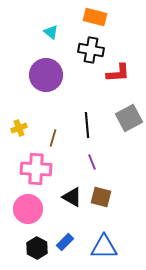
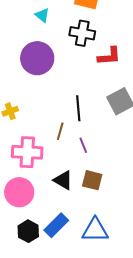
brown line: (53, 138) -> (60, 131), moved
blue rectangle: (65, 242) -> (56, 225), size x1.4

